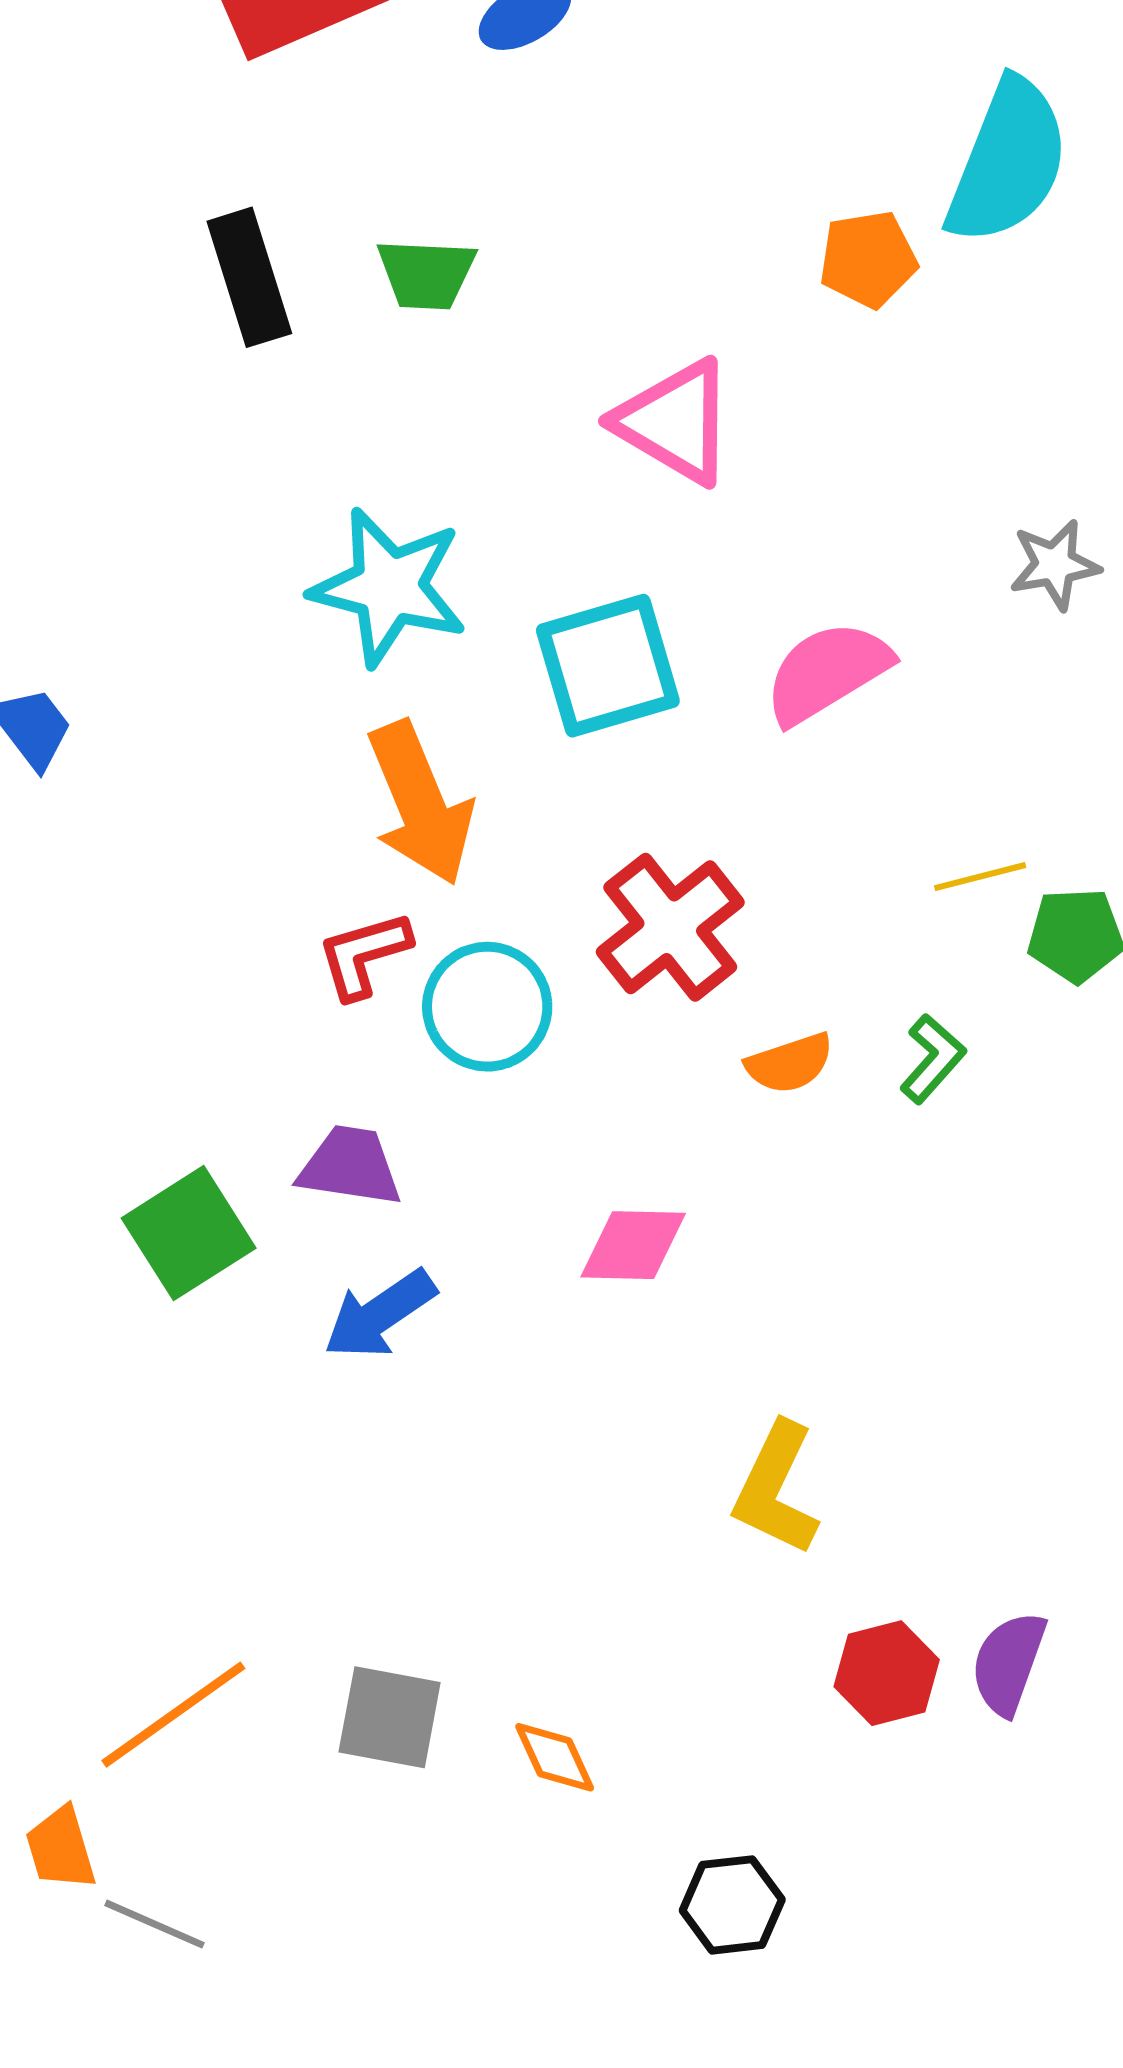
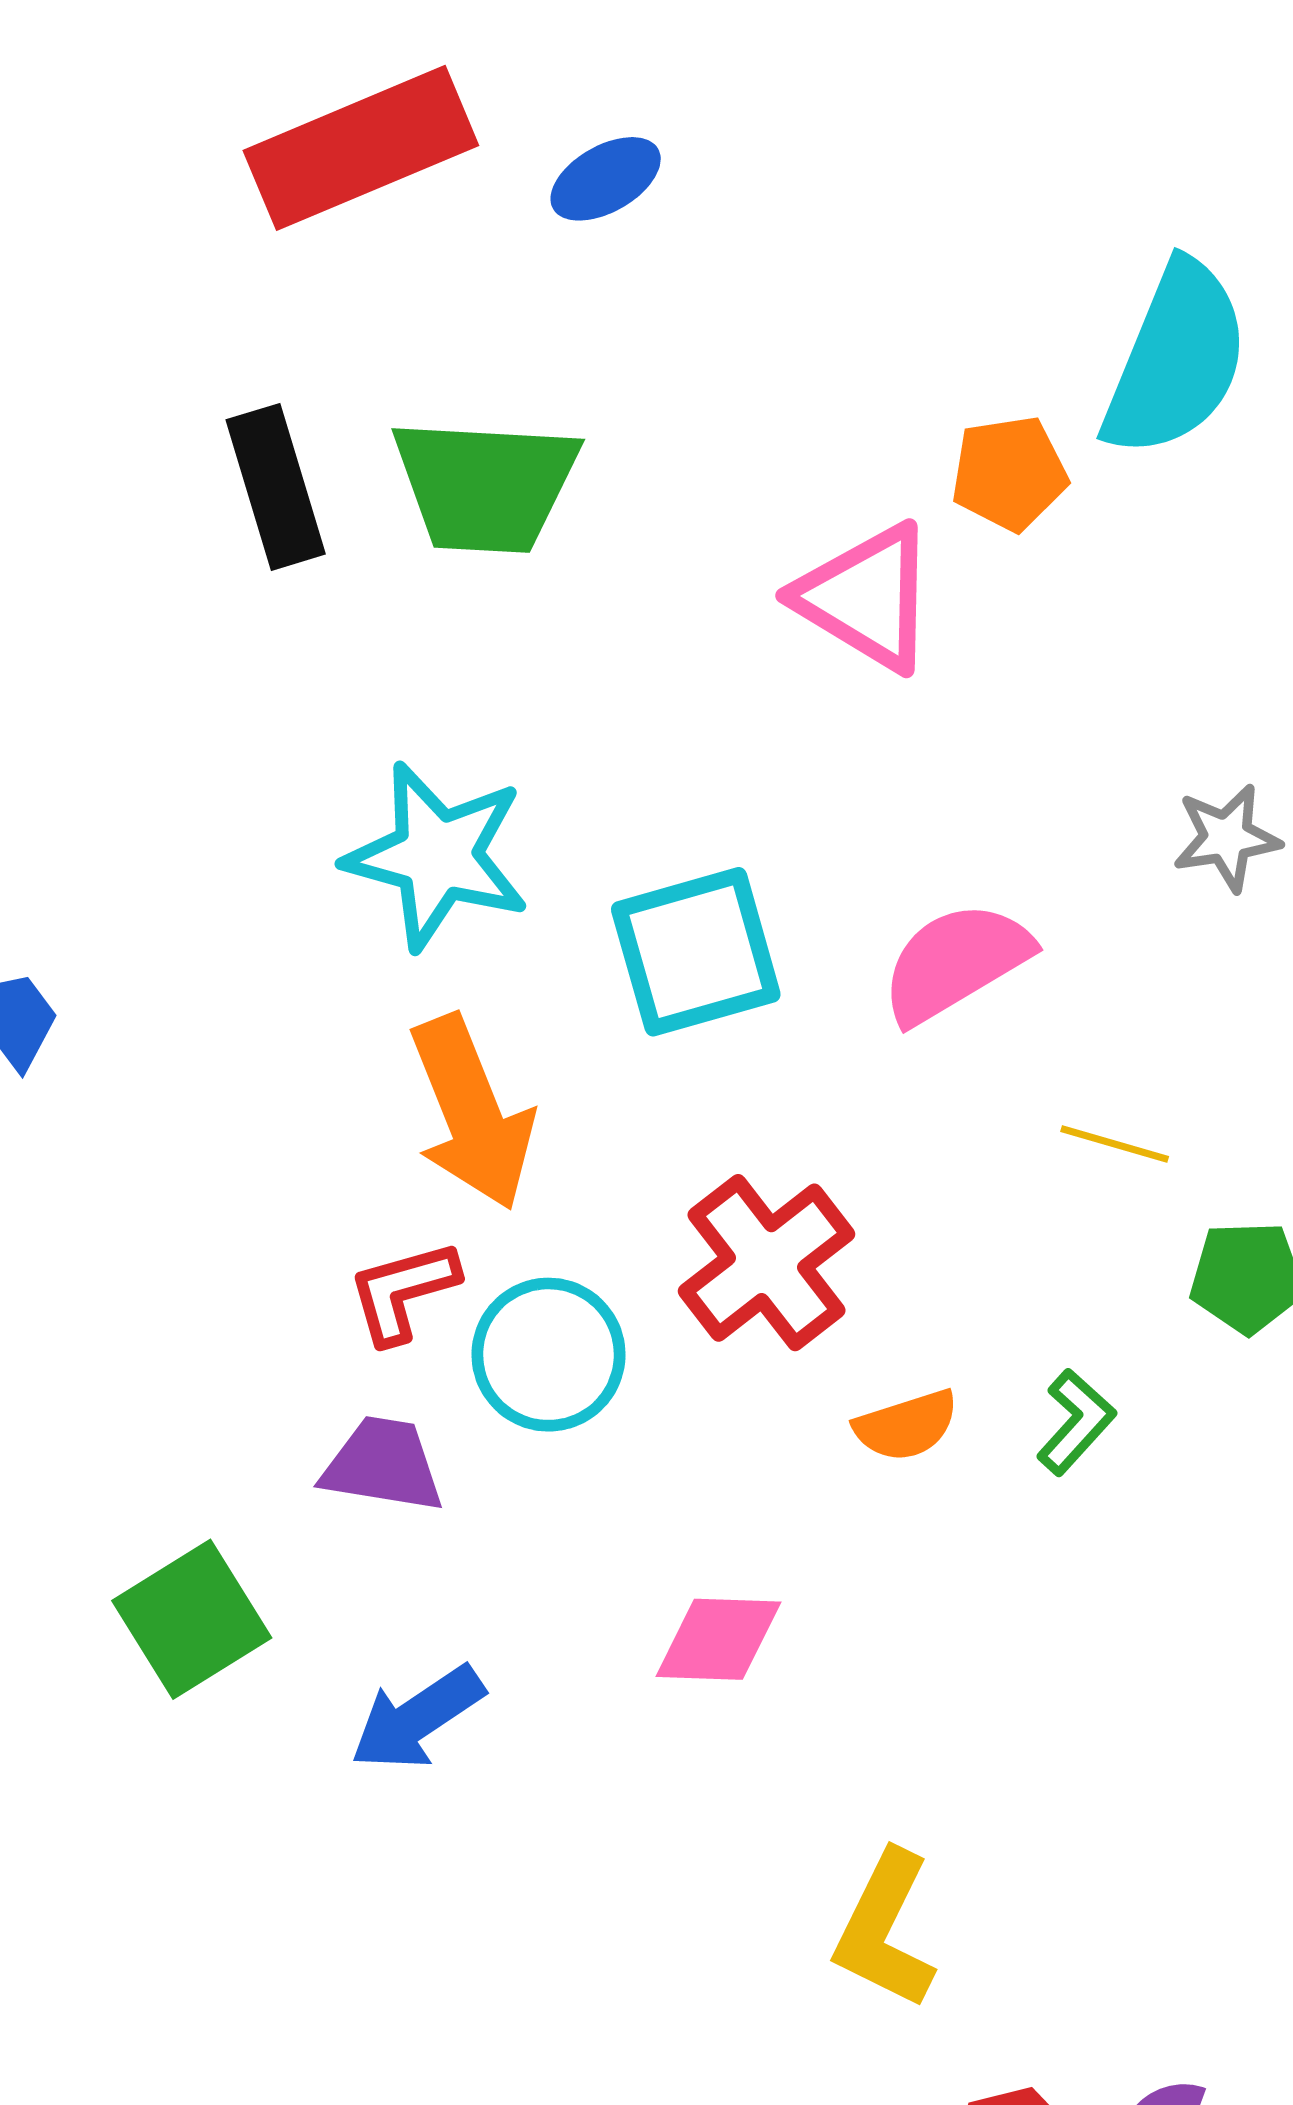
green trapezoid: (426, 274) -> (485, 485), size x1.6
pink triangle: (675, 422) -> (866, 597), moved
yellow line: (980, 877) -> (1115, 1144), moved, turned 30
purple trapezoid: (350, 1166) -> (383, 1465), moved

